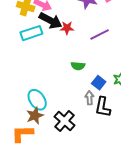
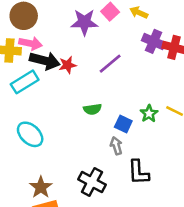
cyan ellipse: (37, 100) -> (30, 134), moved
black L-shape: (103, 107) -> (138, 172), moved
brown star: (35, 116) -> (41, 187), moved

